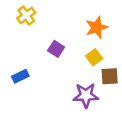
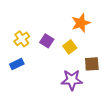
yellow cross: (26, 15) -> (22, 39), moved
yellow square: (94, 57) -> (70, 47), moved

